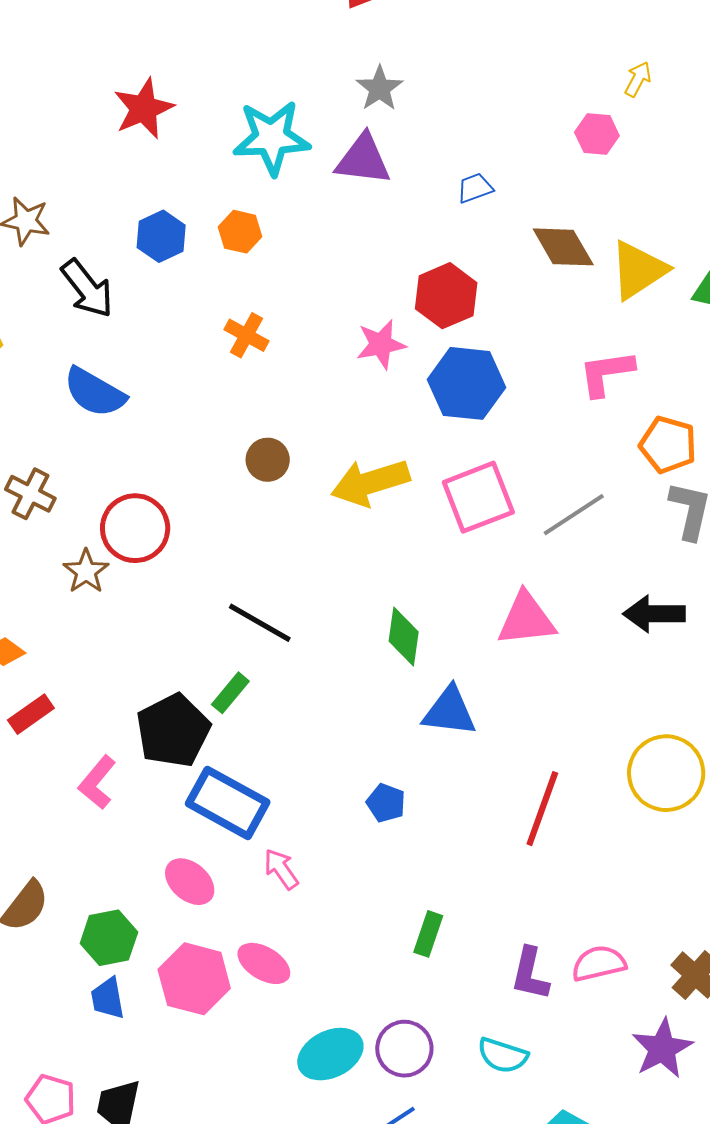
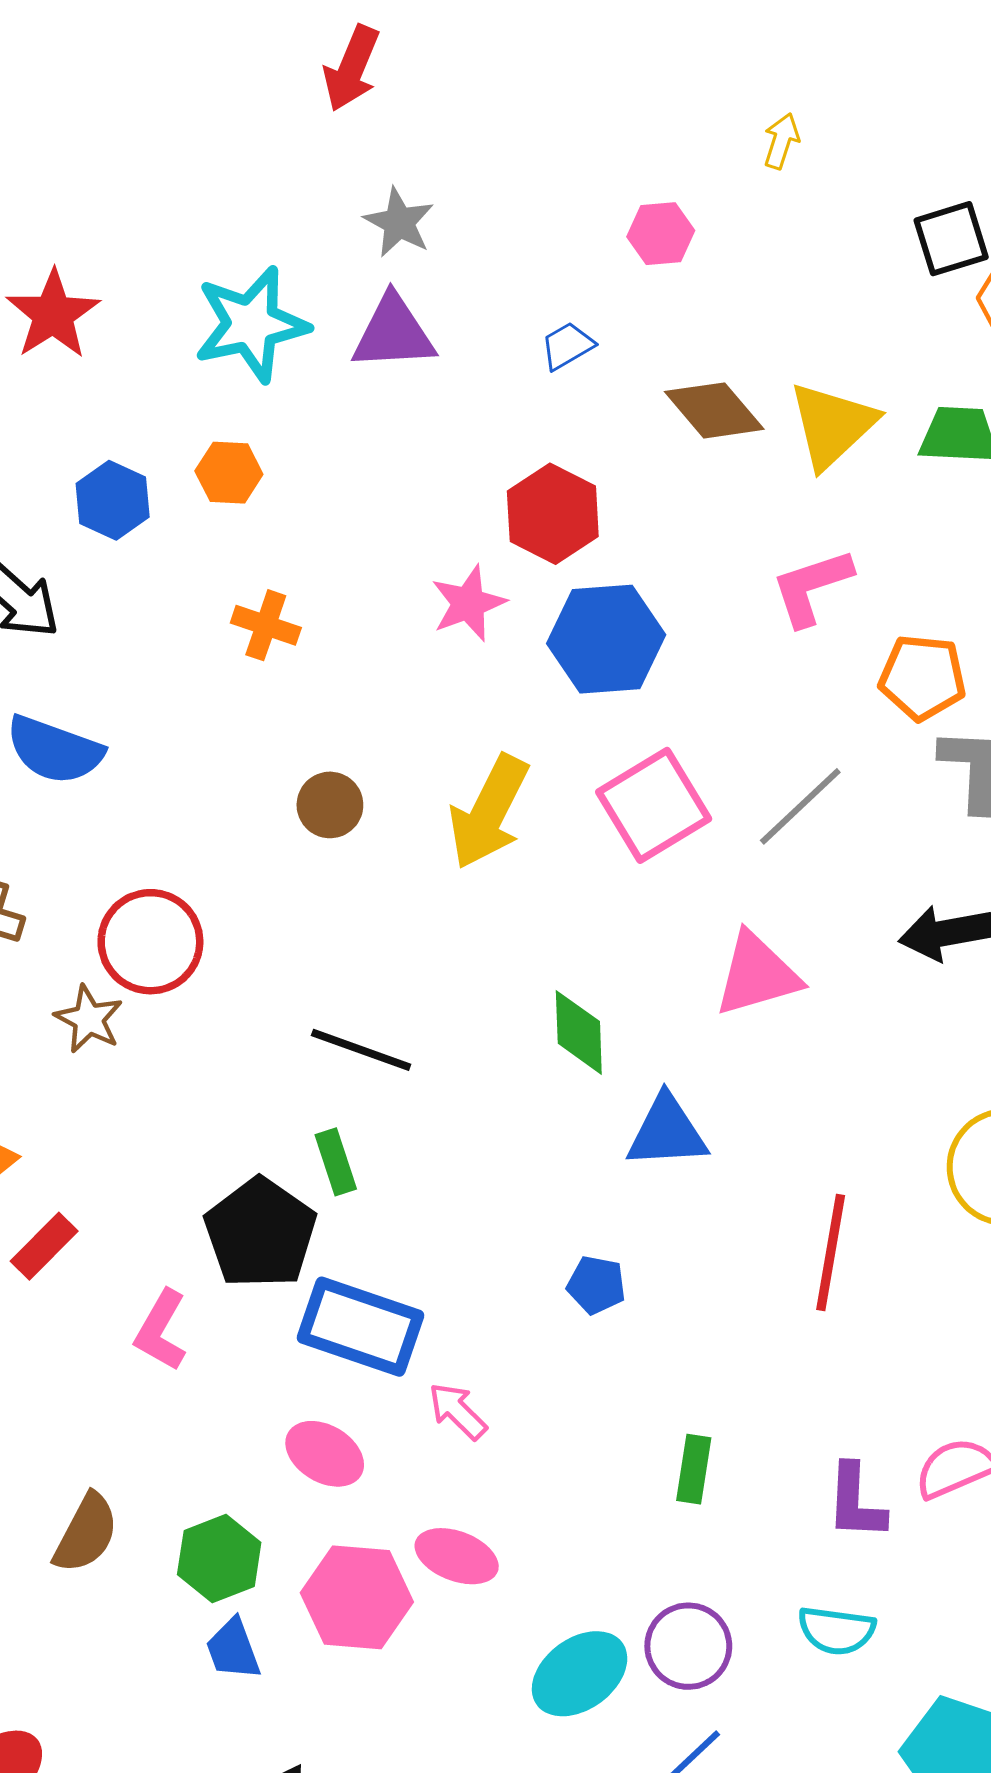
pink hexagon: (597, 134) -> (661, 234), moved
yellow arrow: (370, 483) -> (489, 812), turned -36
green rectangle: (230, 693) -> (336, 1162), turned -48

